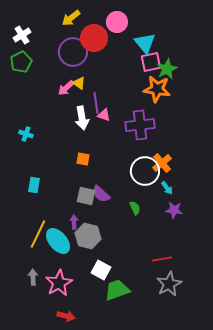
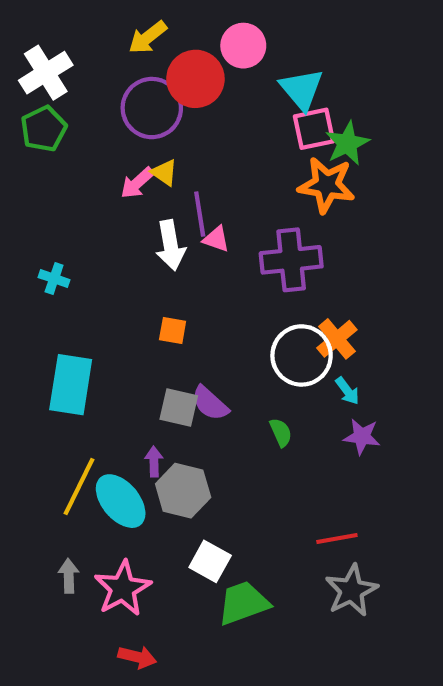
white cross: (22, 35) -> (46, 73), size x1.4
cyan rectangle: (34, 185) -> (71, 385), size x1.8

